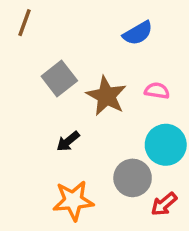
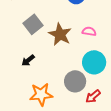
black arrow: (68, 141) -> (28, 60), moved

